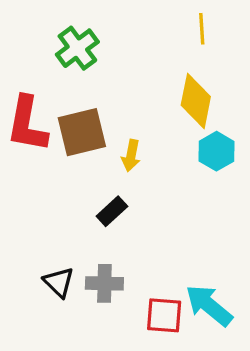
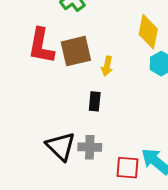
black rectangle: (112, 211) -> (95, 101), turned -42
black triangle: (59, 282) -> (61, 146), size x1.5

